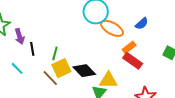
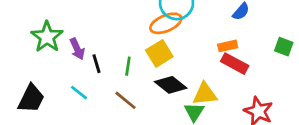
orange ellipse: (112, 28) -> (166, 23), moved, turned -45
orange rectangle: (129, 47) -> (228, 46), turned 32
yellow square: (61, 68) -> (159, 53), moved

